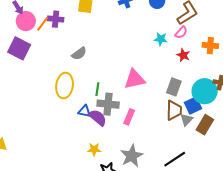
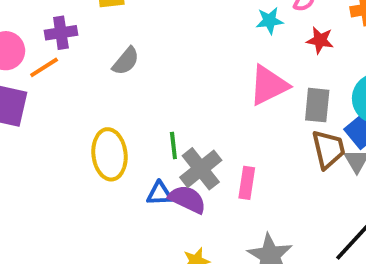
orange line: (43, 24) -> (44, 67), moved, turned 35
gray semicircle: (79, 54) -> (126, 61), moved
pink triangle: (135, 79) -> (269, 85), moved
gray cross: (108, 104) -> (201, 169), turned -30

